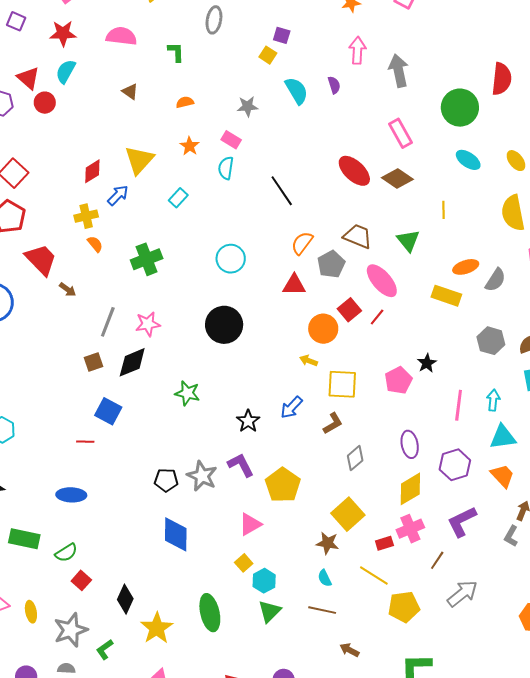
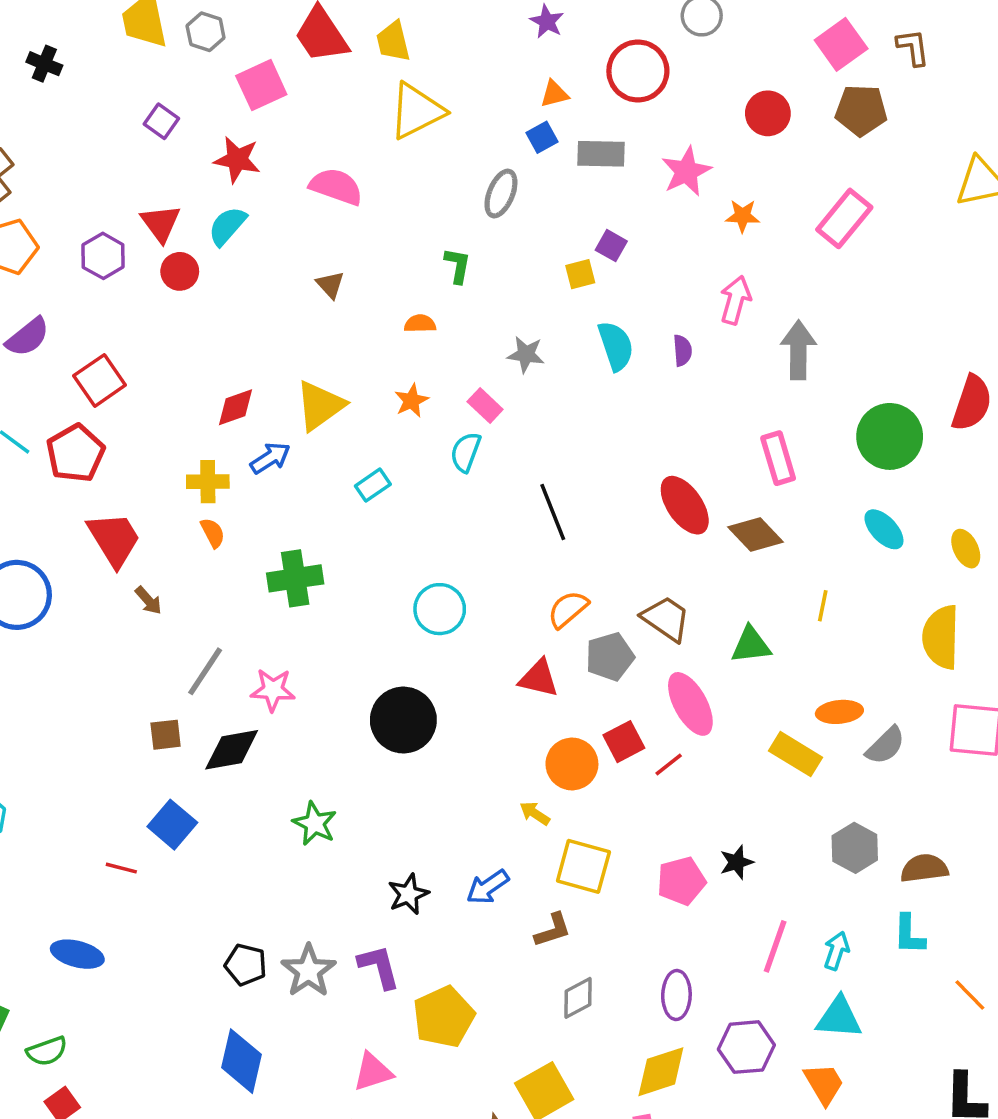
green L-shape: (176, 52) -> (458, 265), moved
yellow square: (268, 55) -> (580, 274), turned 30
green triangle: (408, 241) -> (751, 645), turned 50

